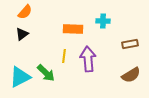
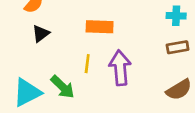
cyan cross: (103, 21) -> (176, 16), moved
black triangle: (22, 34) -> (41, 34), moved

